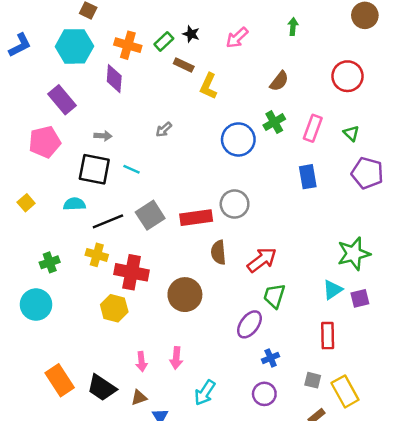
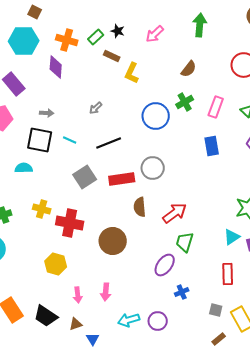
green arrow: (293, 27) -> (200, 25), size x1.6
black line: (108, 221) -> (109, 143), moved
yellow hexagon: (114, 308) -> (56, 264), moved
cyan arrow: (205, 393) -> (129, 320), turned 40
purple circle: (264, 394) -> (158, 321), moved

